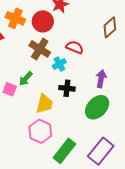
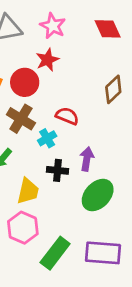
purple arrow: (101, 79) -> (87, 159), moved
purple rectangle: (101, 151) -> (103, 253), turned 56

